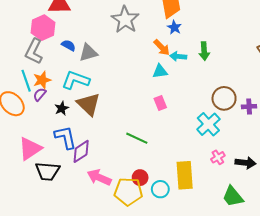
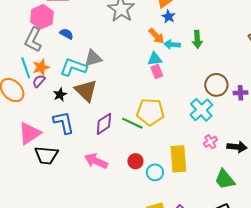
gray triangle: (88, 53) -> (93, 58), moved
pink rectangle: (160, 103) -> (157, 71), moved
purple diamond: (81, 151) -> (104, 124), moved
yellow pentagon: (128, 191) -> (150, 112), moved

